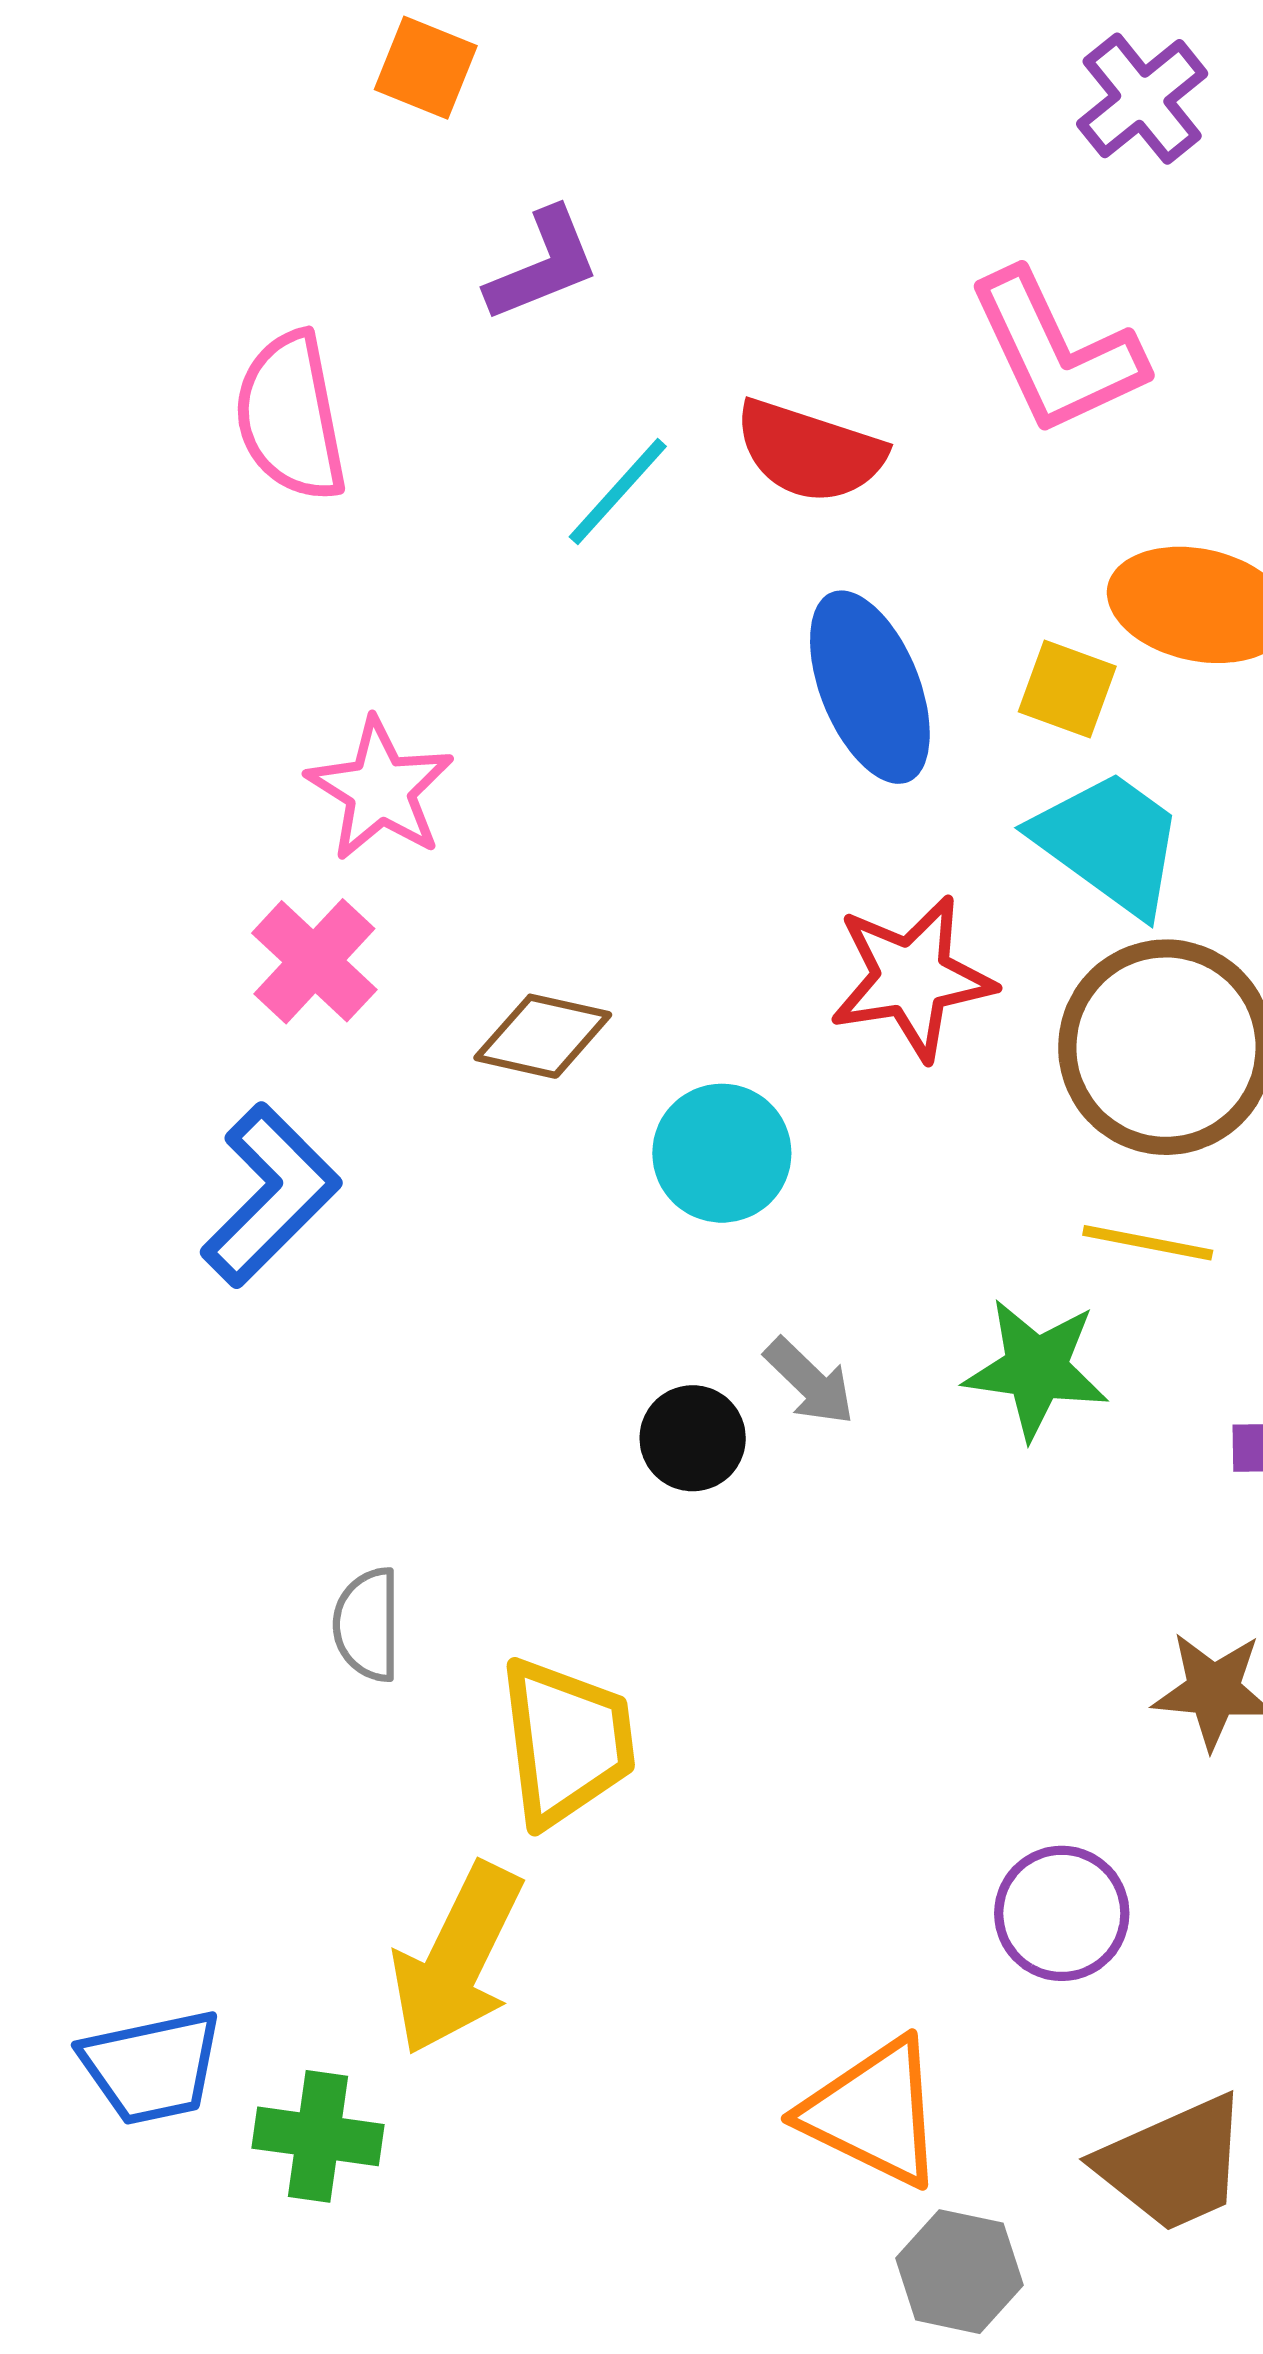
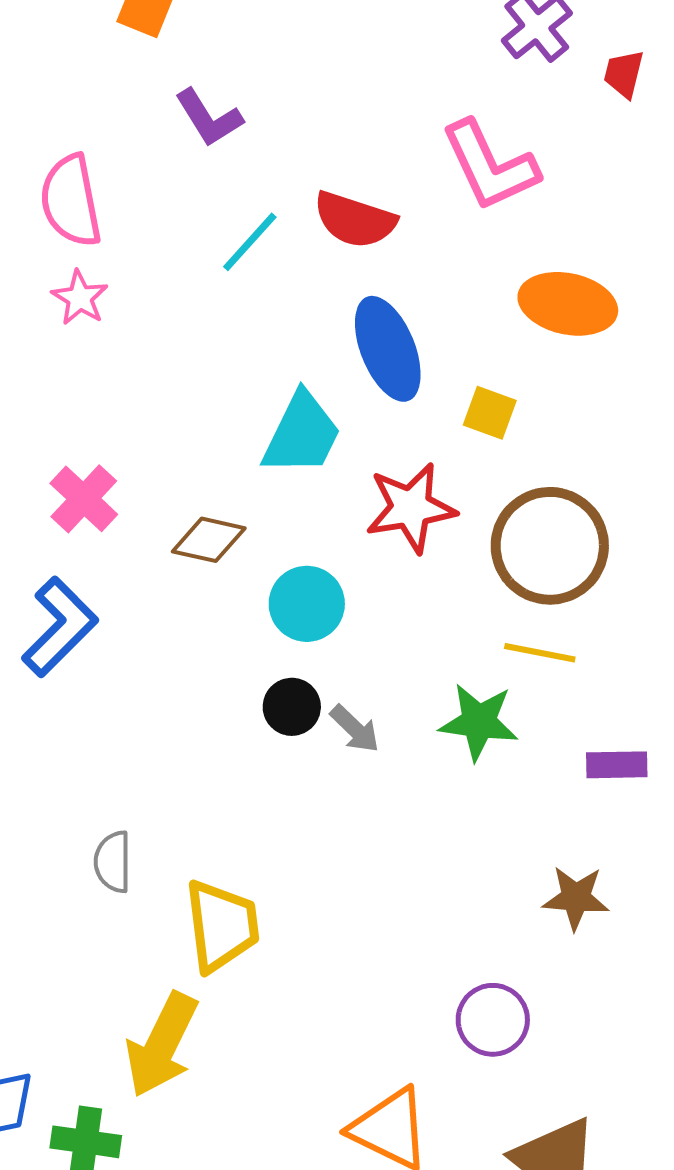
purple L-shape: (543, 265) -> (209, 118), turned 80
yellow square: (1067, 689) -> (490, 413), moved
pink star: (380, 789) -> (80, 298), moved, size x0.7
cyan trapezoid: (1109, 842) -> (302, 434), moved, turned 80
black circle: (693, 1438) -> (292, 707), moved

